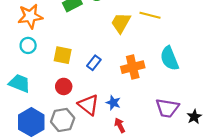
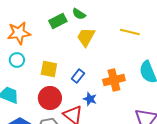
yellow trapezoid: (121, 23) -> (86, 37), moved
red circle: (64, 86) -> (50, 98), size x1.5
blue star: (113, 103) -> (90, 99), moved

